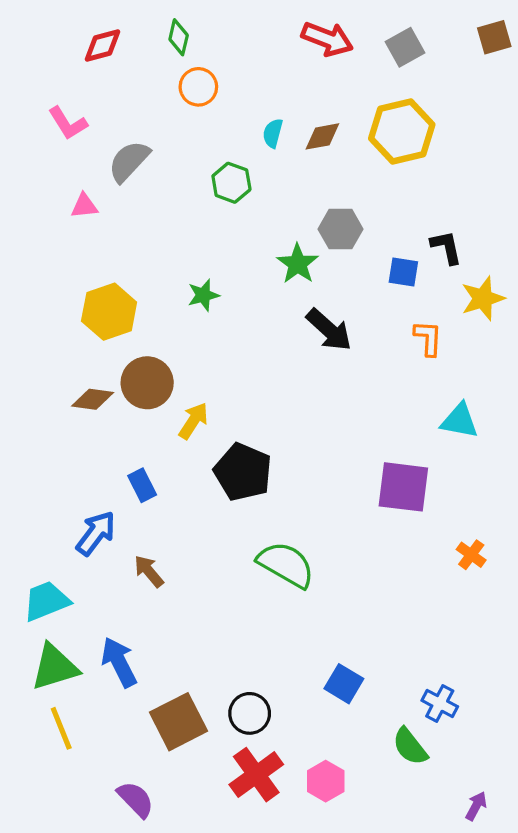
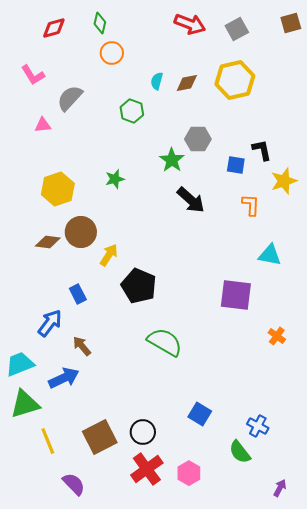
blue arrow: (119, 662) -> (64, 378), moved, turned 92
yellow line: (61, 728) -> (48, 441), moved

